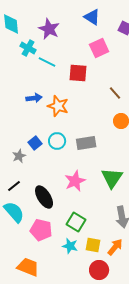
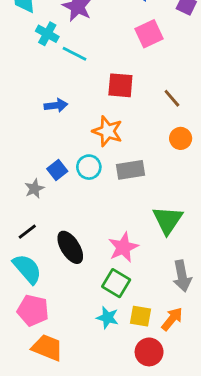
red square: (78, 73) -> (120, 85), moved
orange star: (58, 106) -> (107, 131), moved
pink star: (75, 181) -> (123, 247), moved
pink pentagon: (41, 230) -> (33, 310), moved

